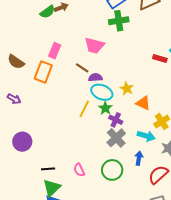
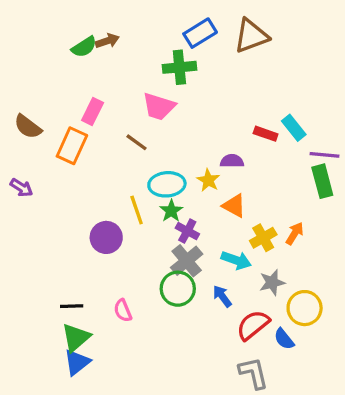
green cross: (119, 21) -> (179, 67), moved
purple semicircle: (95, 77) -> (232, 161), moved
cyan ellipse: (102, 92) -> (167, 184), turned -30
yellow line: (84, 109) -> (137, 210), turned -48
purple circle: (22, 142) -> (106, 237), moved
blue arrow: (139, 158) -> (222, 296), turned -48
green circle: (112, 170) -> (178, 289), moved

